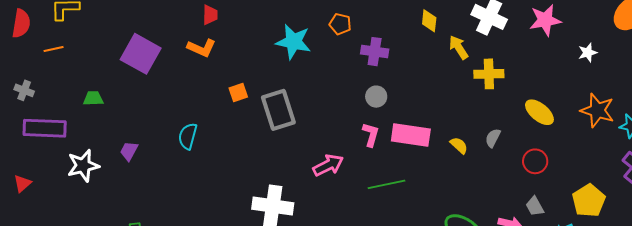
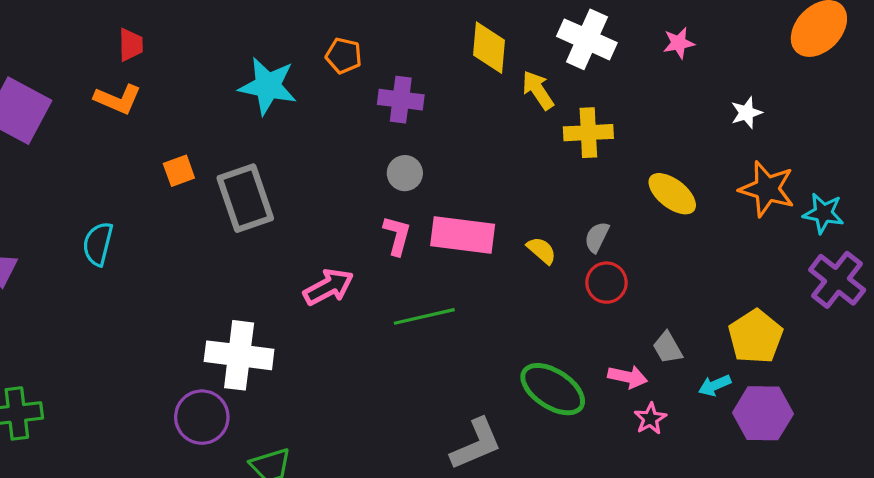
pink star: (545, 20) -> (679, 43), size x0.6
yellow diamond: (429, 21) -> (489, 48), size x1.4
white star: (588, 53) -> (746, 113), moved
red circle: (535, 161) -> (606, 283), moved

